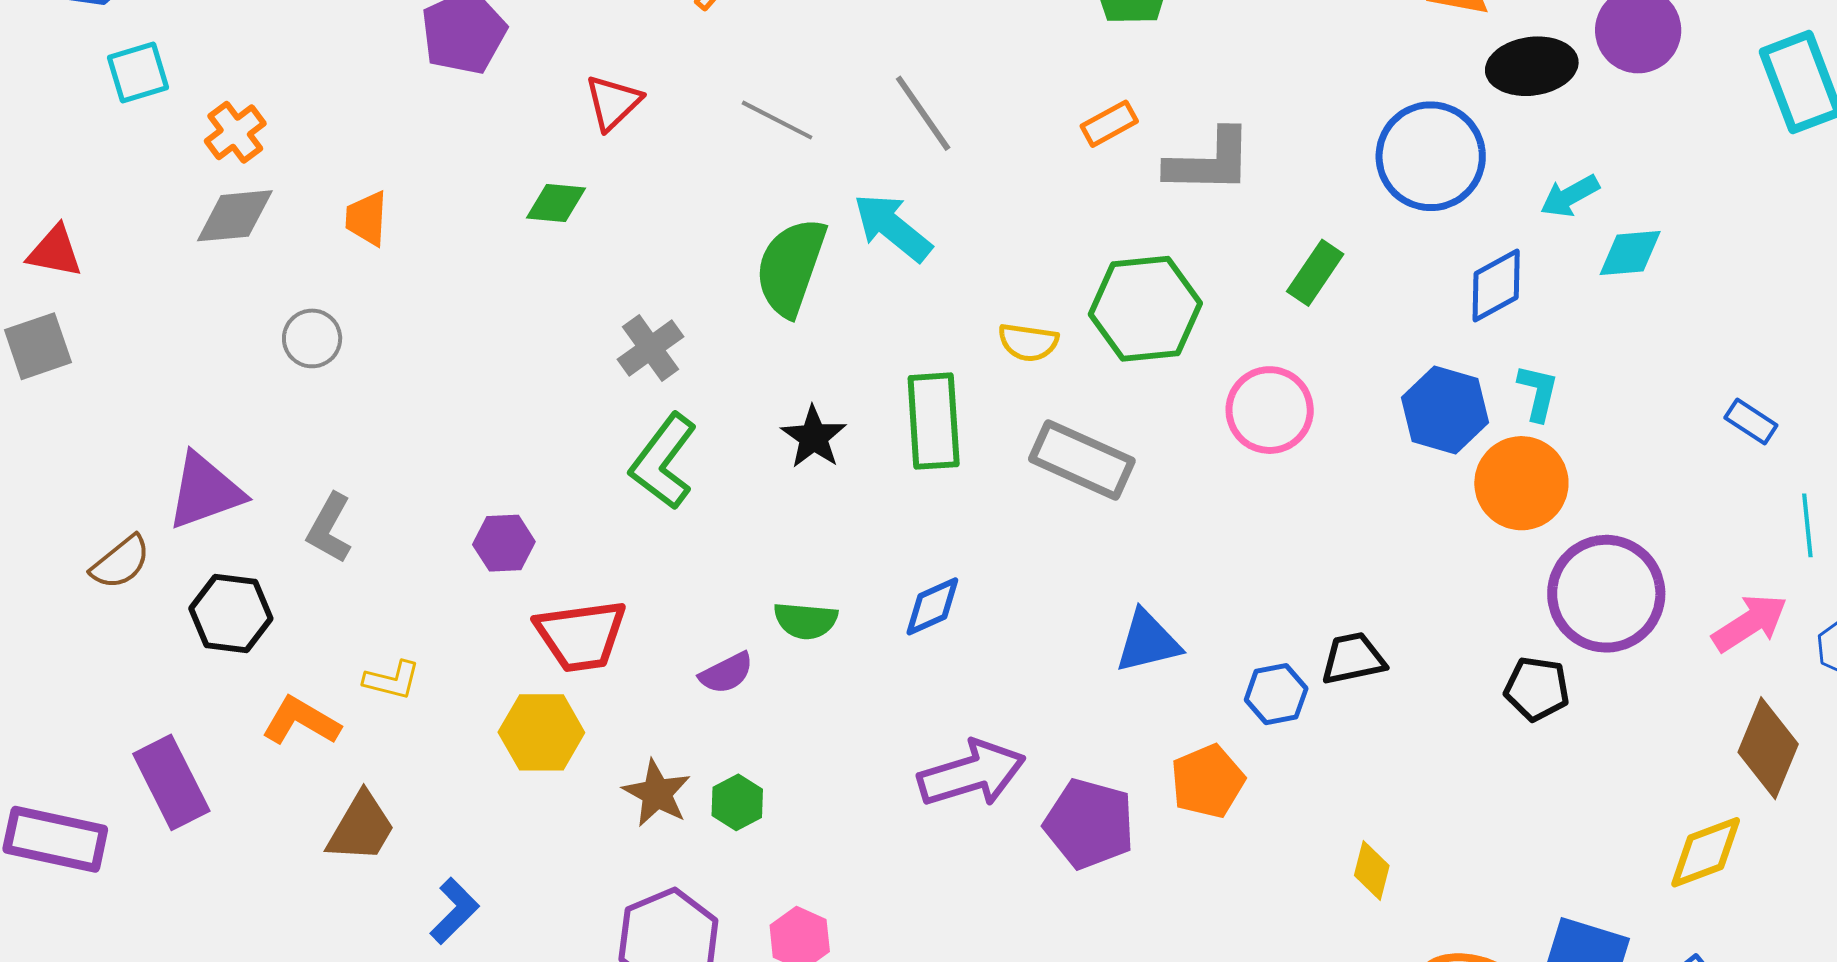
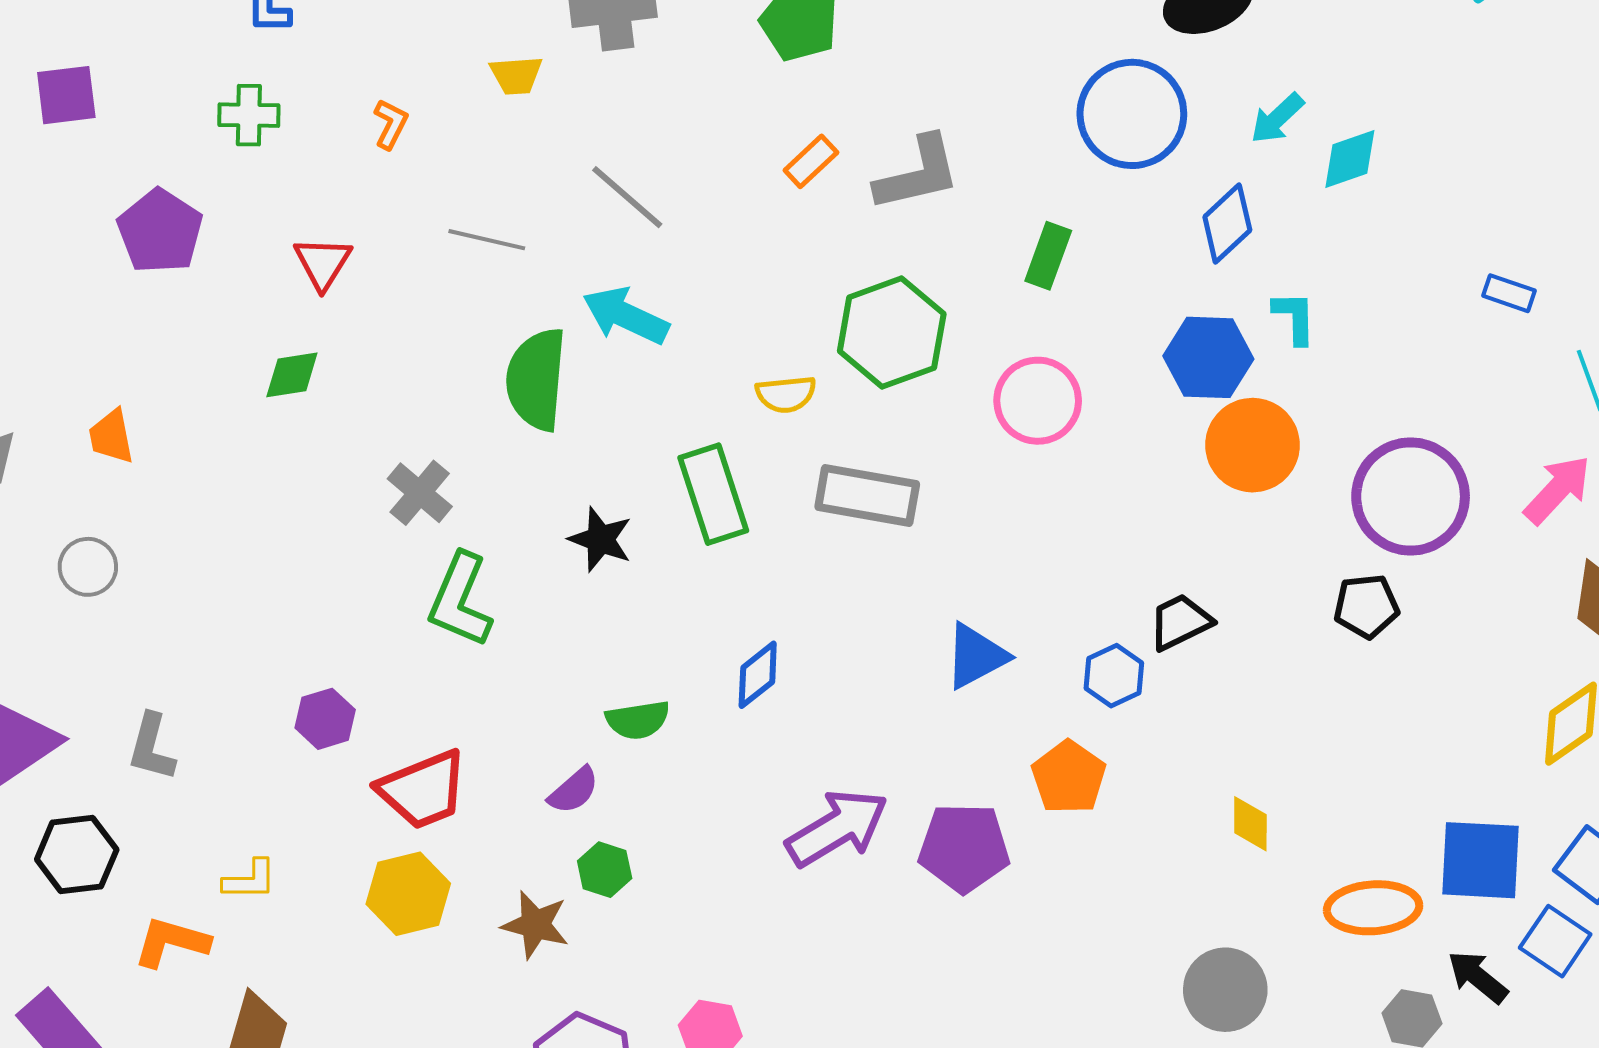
orange circle: (1521, 483) -> (1252, 445), moved
green hexagon: (737, 802) -> (605, 870), moved

